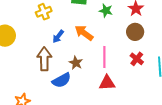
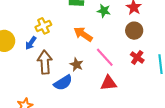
yellow cross: (44, 12) -> (43, 26), moved
blue arrow: (58, 36) -> (31, 43), moved
pink line: (104, 57) -> (105, 57), turned -40

